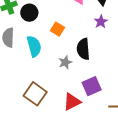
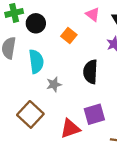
orange square: (58, 29) -> (69, 36), moved
gray star: (65, 62) -> (54, 84), moved

